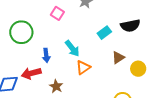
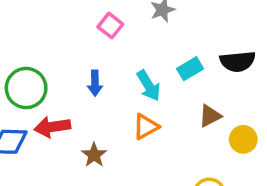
green circle: (21, 32) -> (26, 88), moved
cyan arrow: (72, 48) -> (149, 86), moved
blue arrow: (46, 55) -> (95, 83), moved

